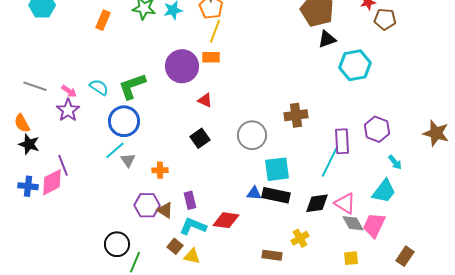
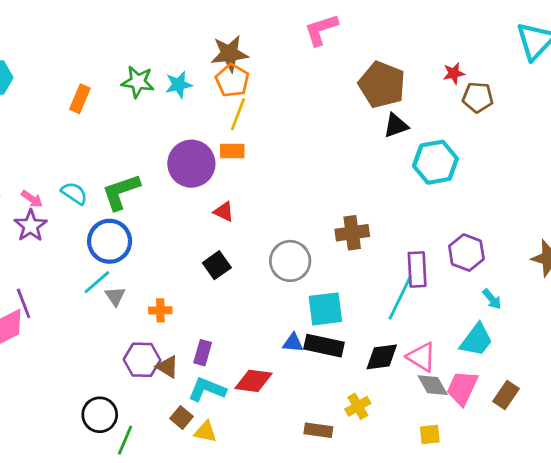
purple rectangle: (190, 200) -> (203, 353), turned 30
brown rectangle: (405, 256) -> (506, 395), moved

